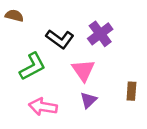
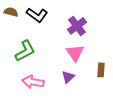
black L-shape: (60, 39) -> (37, 15), moved
pink triangle: (83, 70) -> (75, 53), moved

